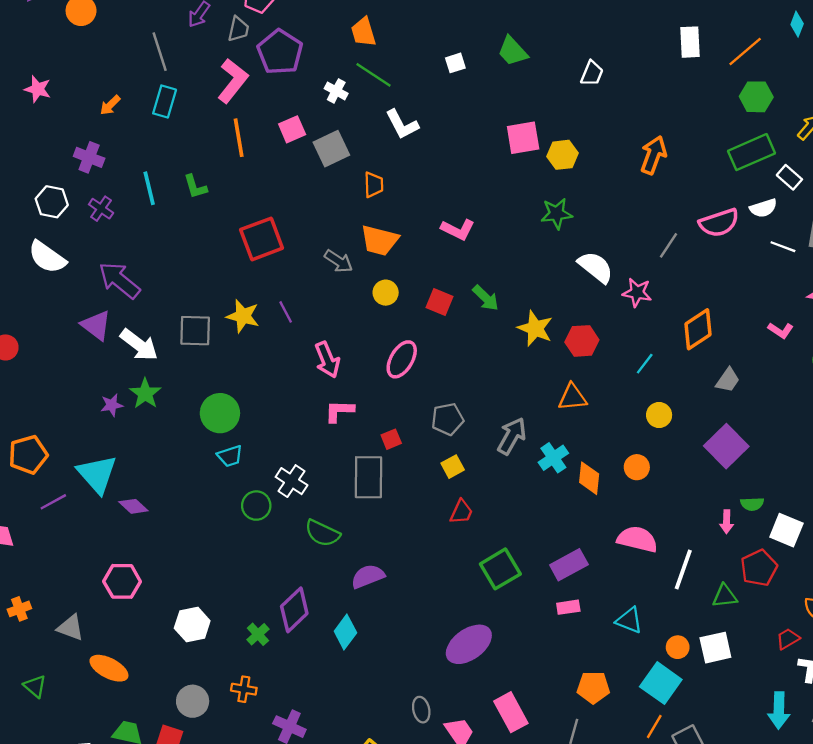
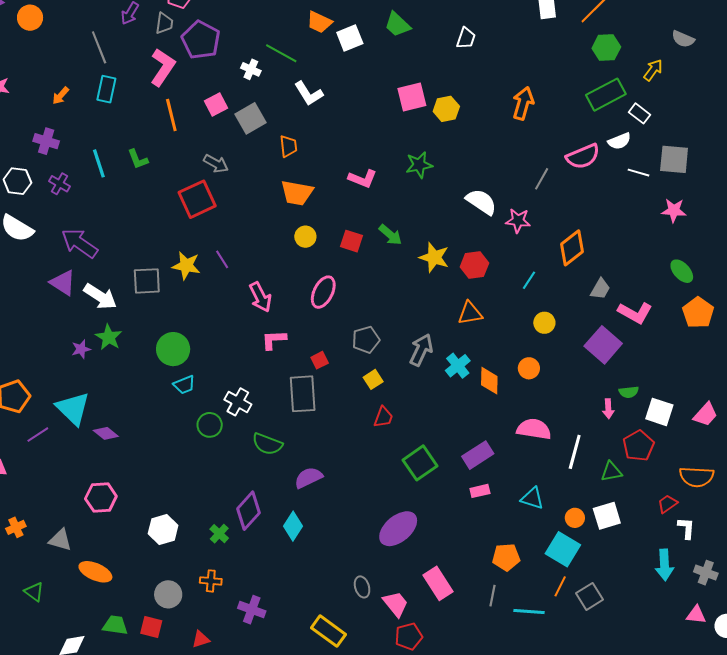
orange trapezoid: (363, 32) -> (319, 22), moved, turned -44
white square: (455, 63) -> (350, 38), size x1.5
green star: (557, 214) -> (419, 165), moved
gray arrow: (338, 261) -> (216, 164), moved
pink L-shape: (781, 330) -> (635, 313), moved, size x1.6

